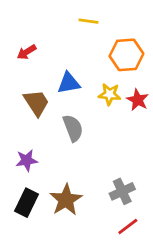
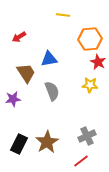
yellow star: (110, 94) -> (90, 85), moved
red star: (138, 100) -> (98, 62), moved
purple star: (27, 160) -> (13, 99), moved
red line: (128, 227) -> (81, 161), moved

